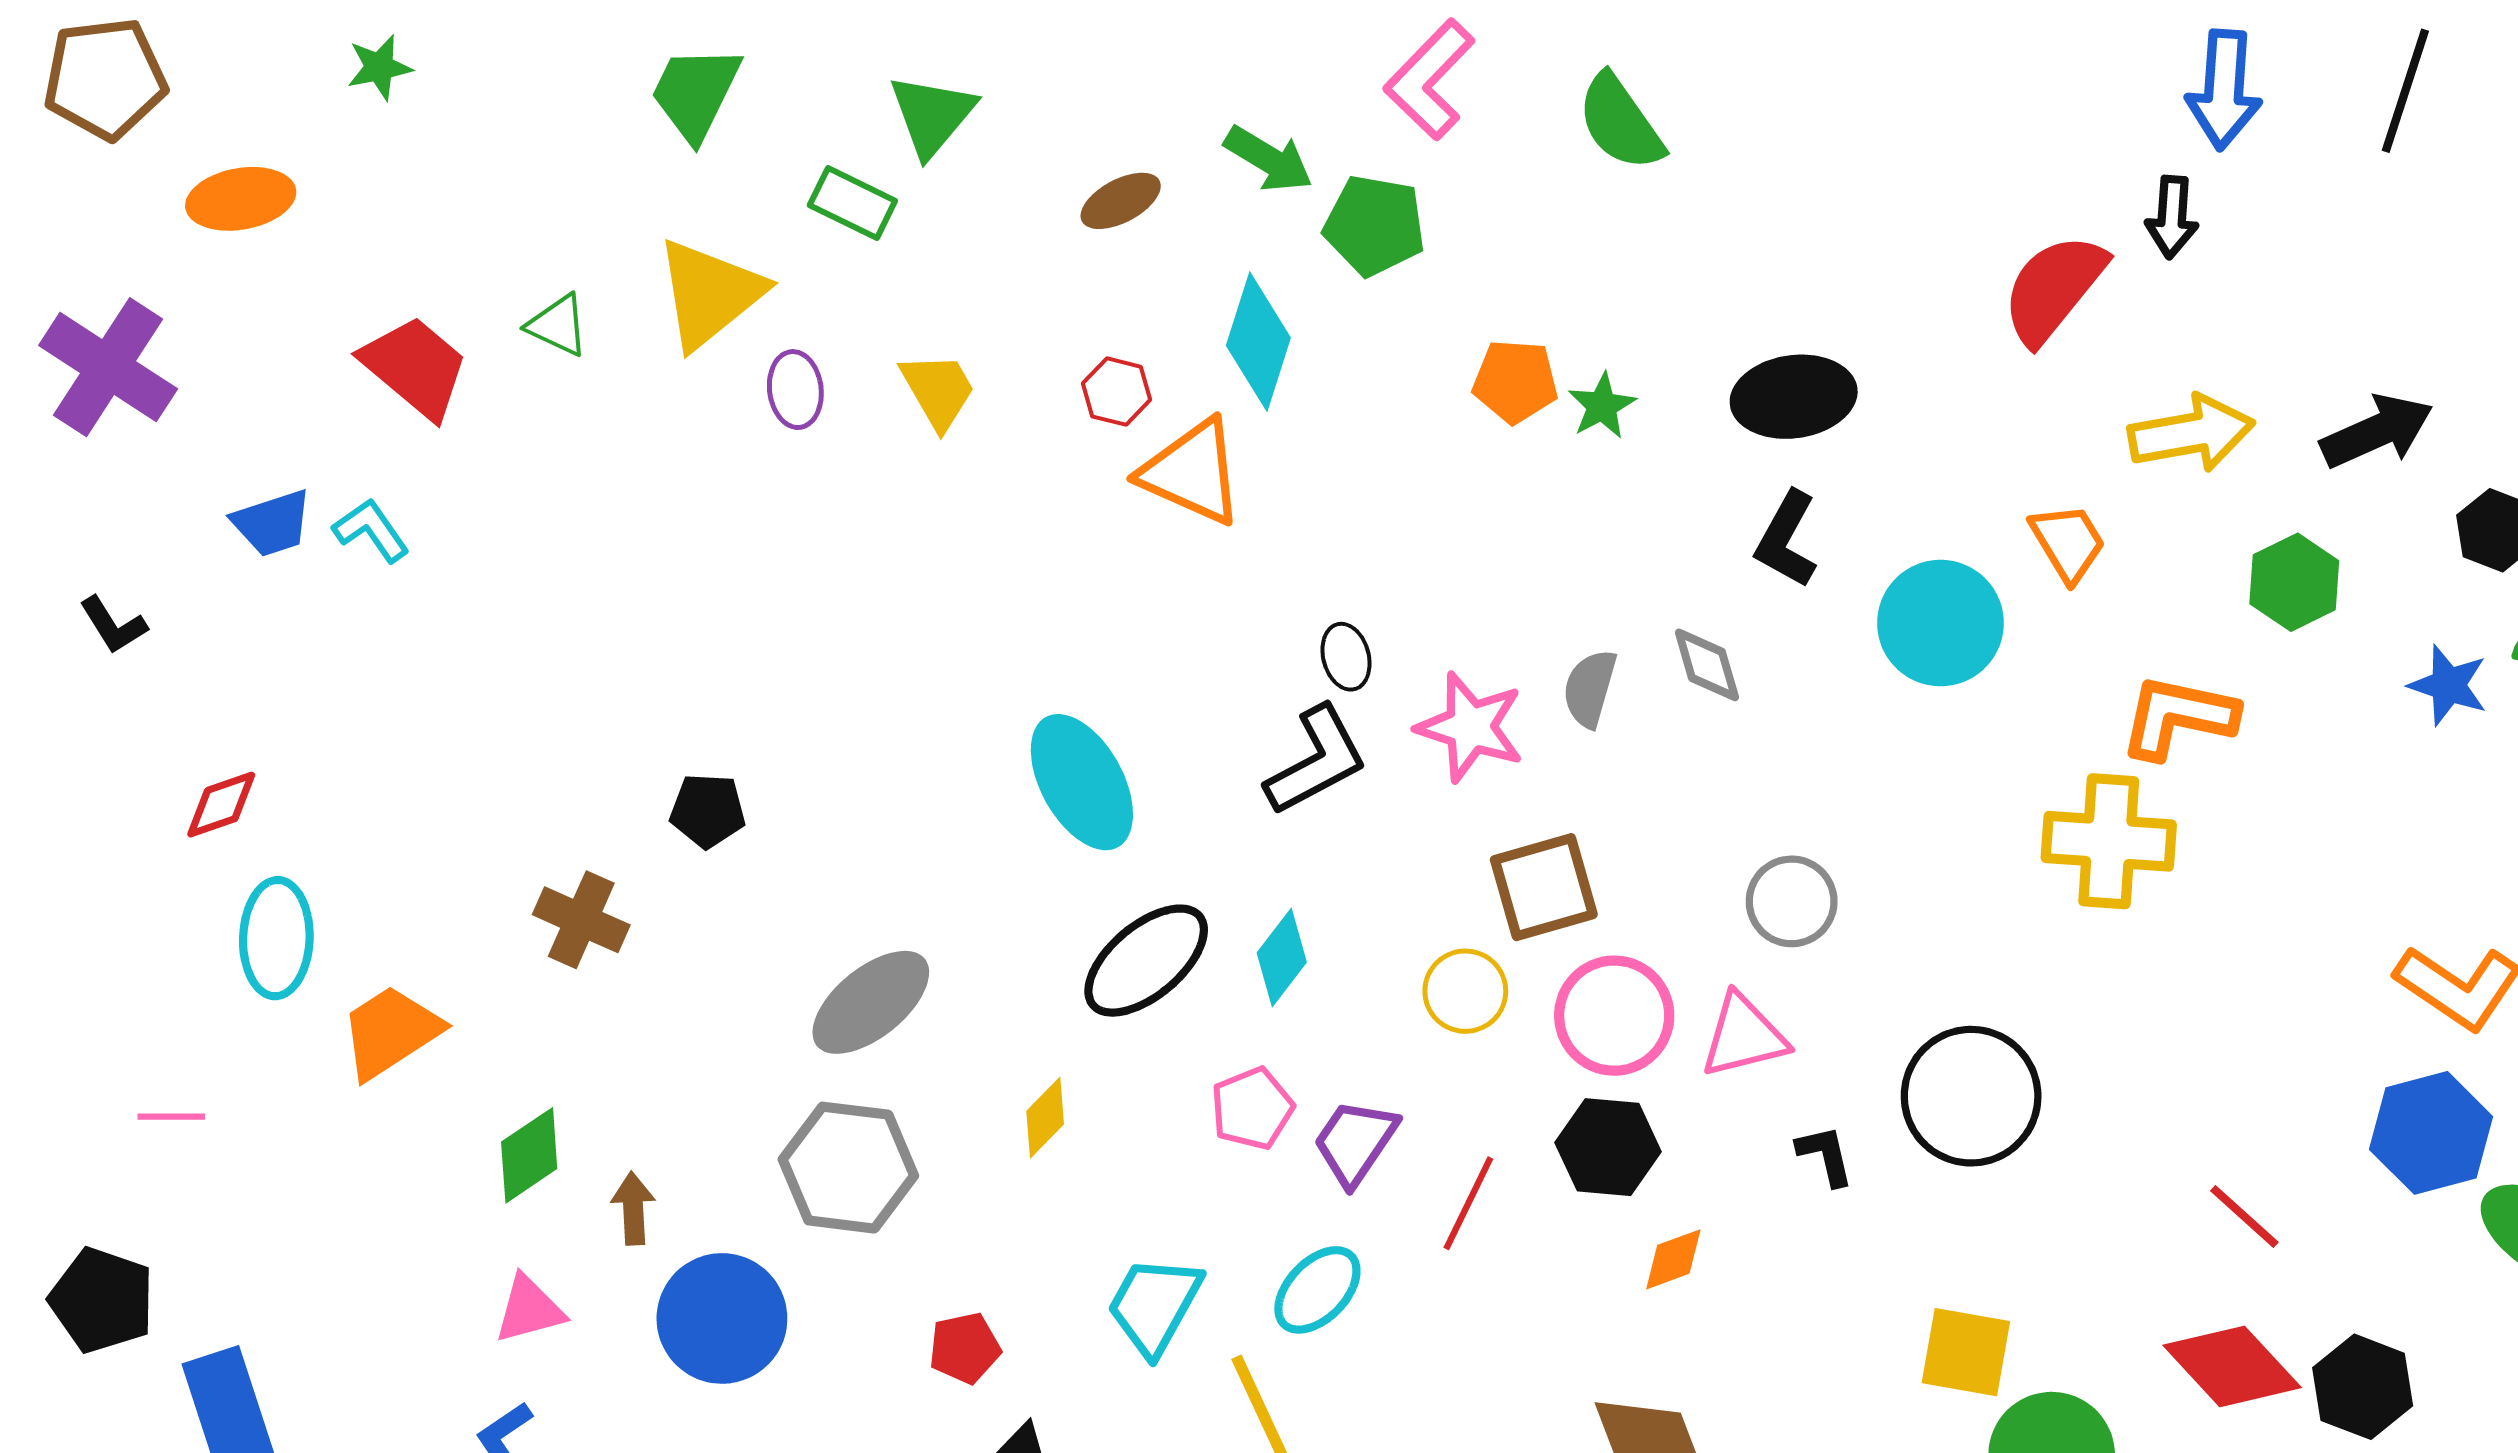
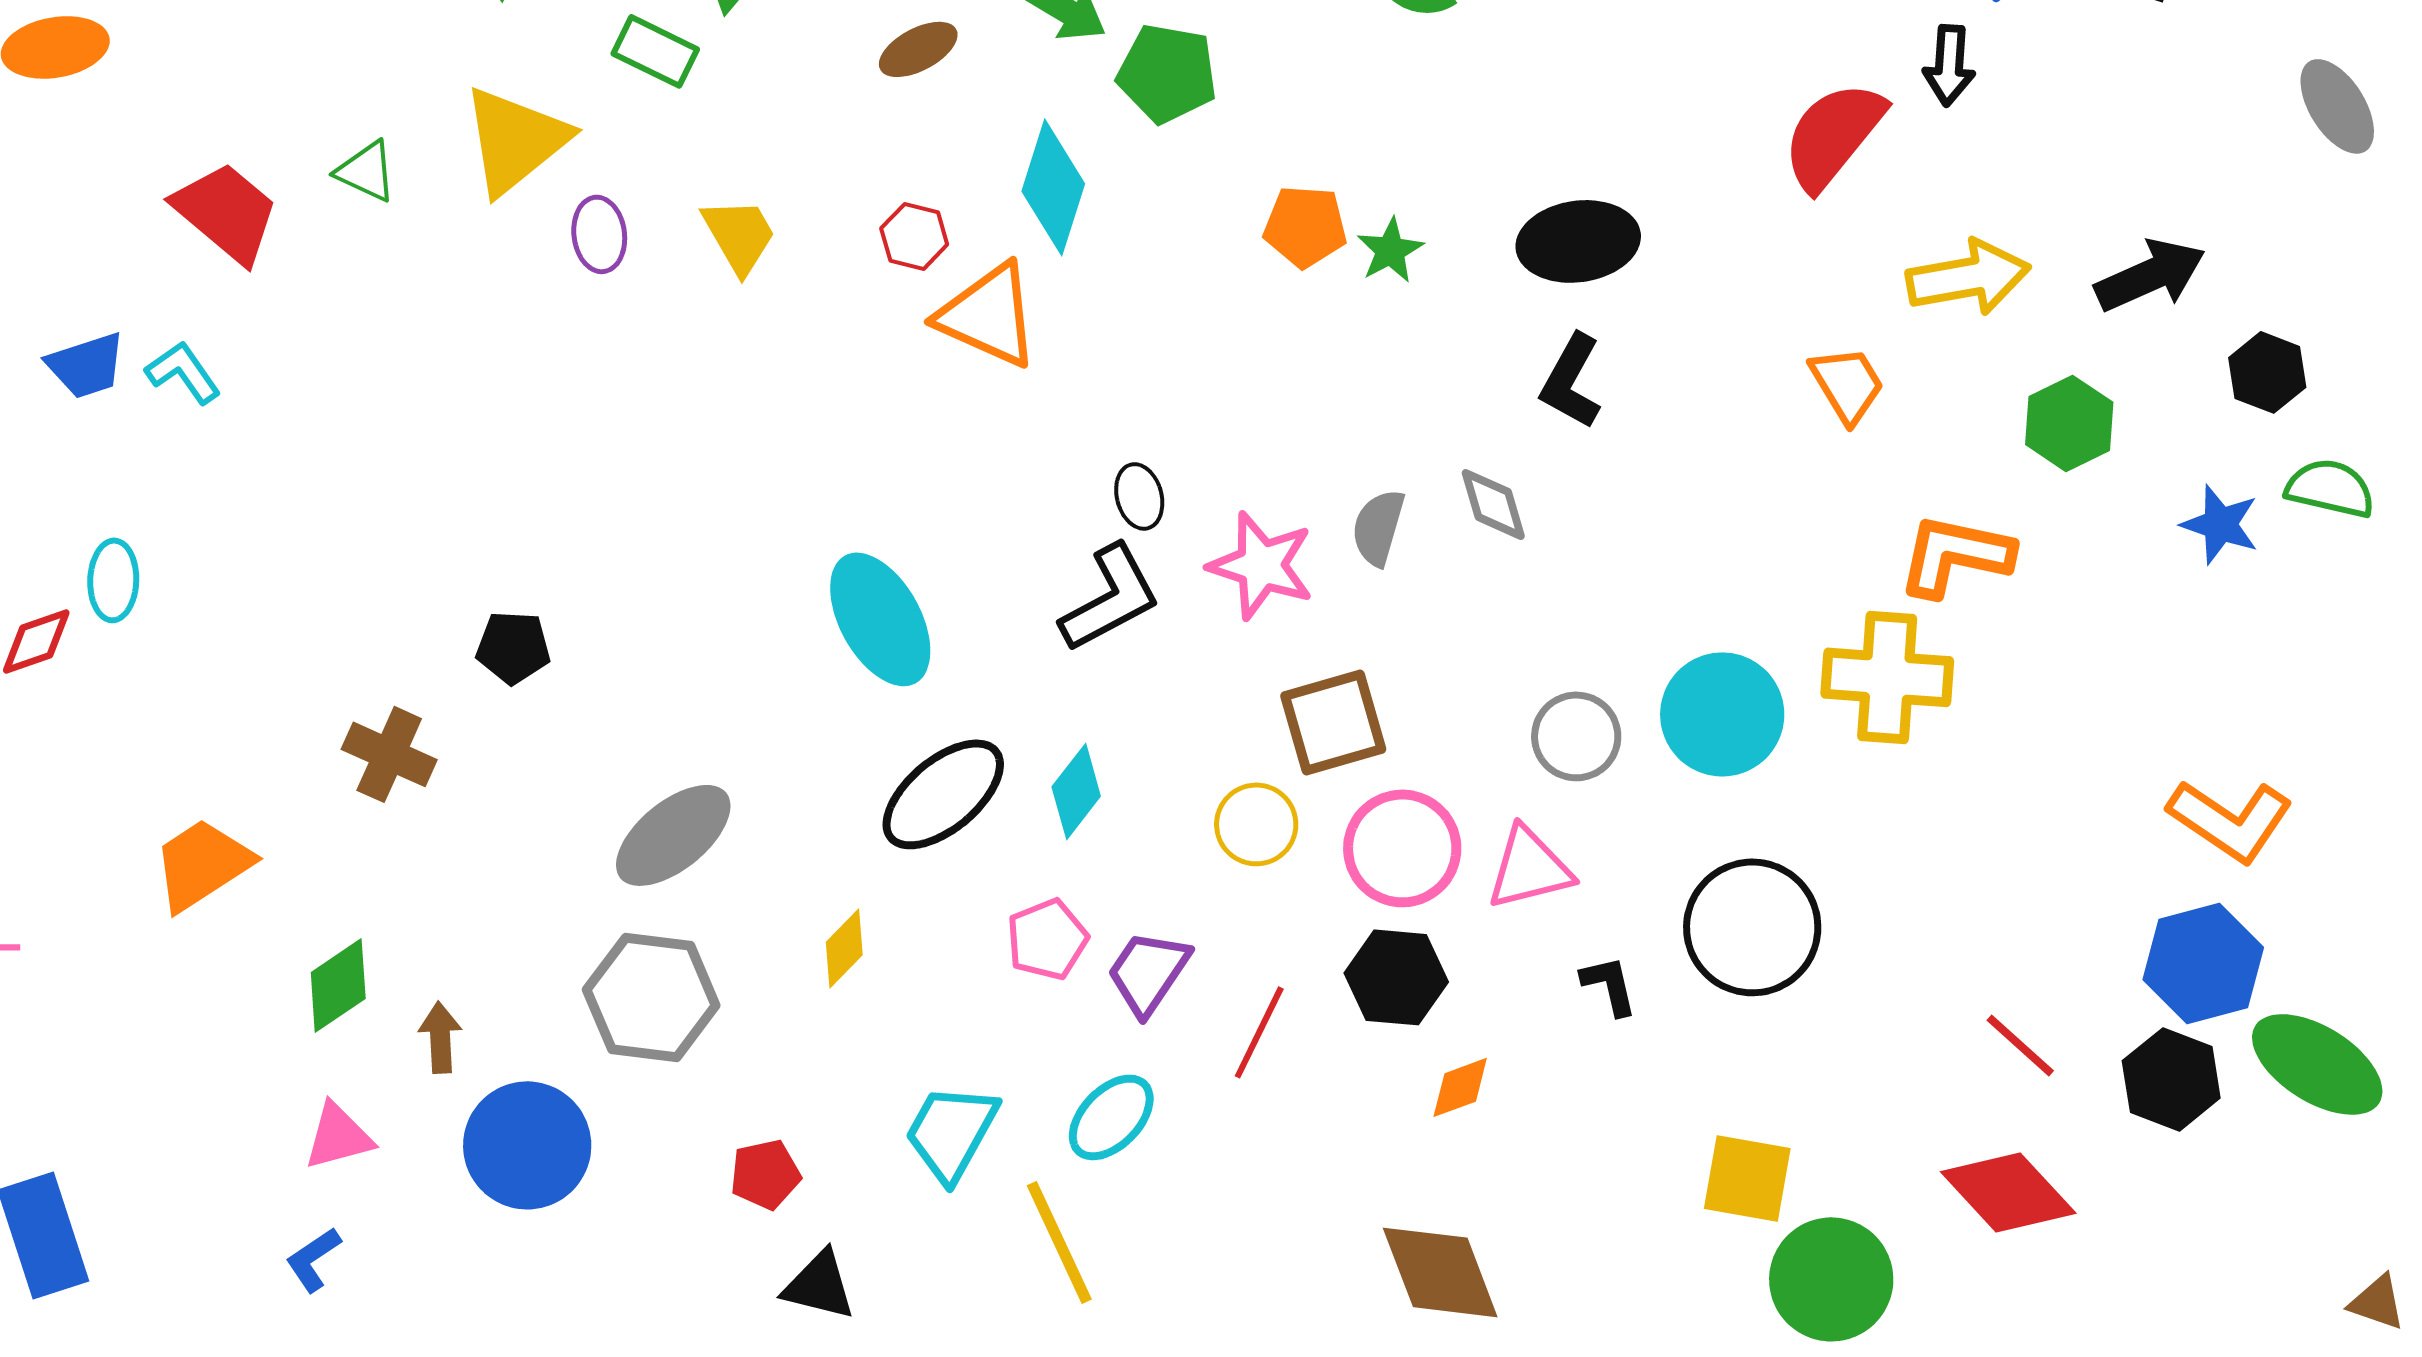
cyan circle: (1940, 623) -> (1722, 714), moved
cyan ellipse: (276, 938) -> (113, 580), moved, size x0.7
black hexagon: (2363, 1387) -> (2171, 1079), moved

